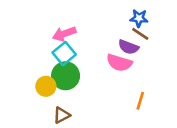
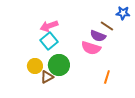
blue star: (139, 18) -> (123, 13), moved
green circle: (66, 76) -> (59, 65), moved
brown triangle: (62, 115) -> (47, 77), moved

